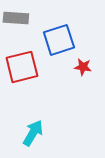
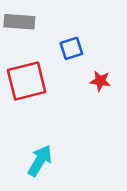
blue square: (59, 40) -> (71, 48), size x0.6

